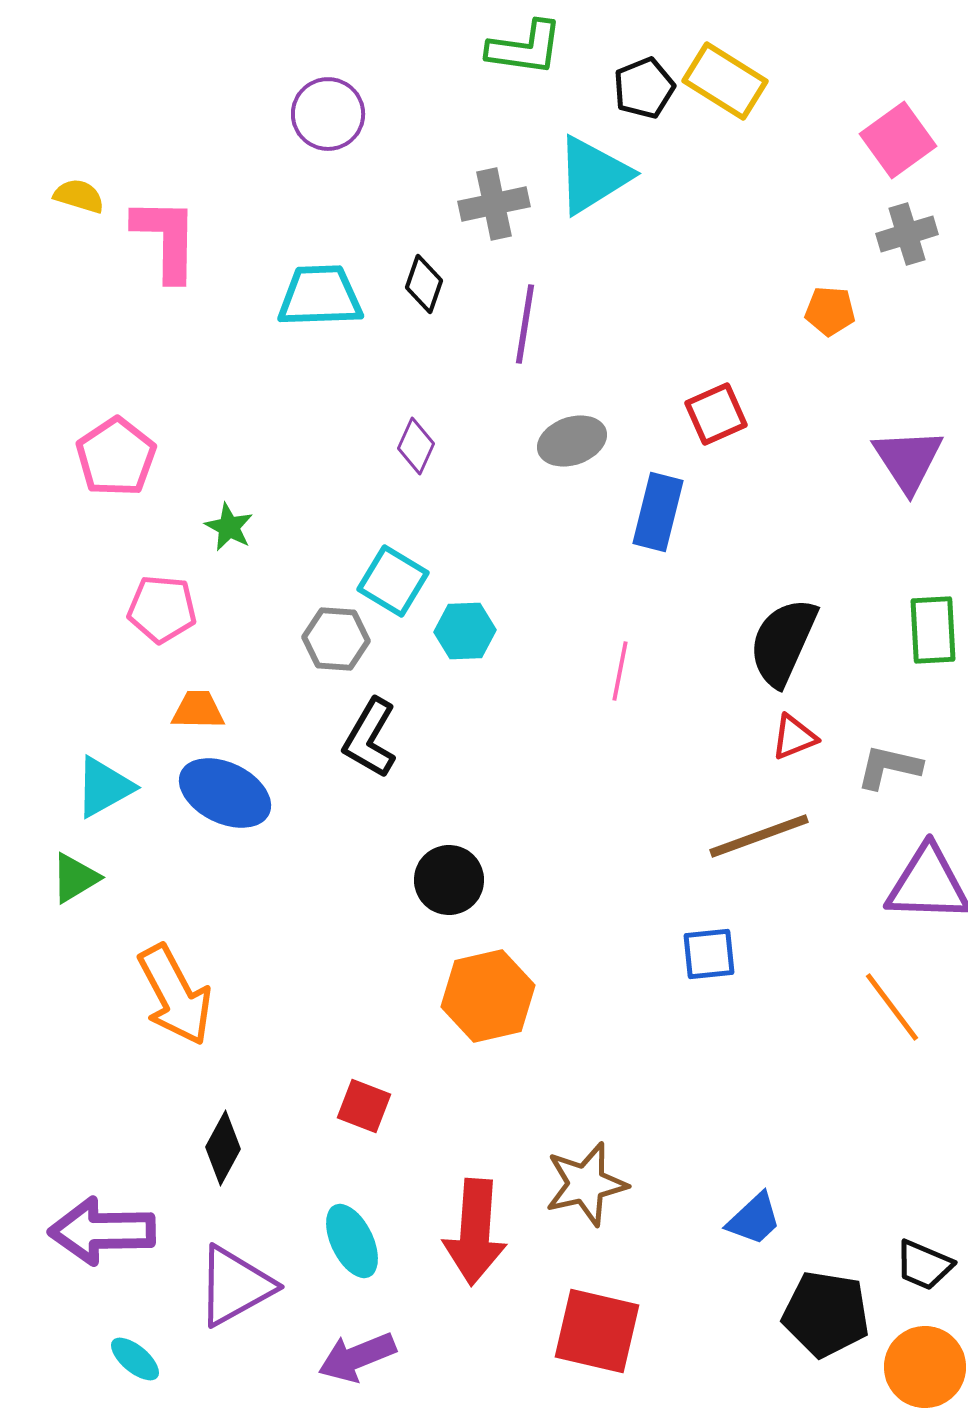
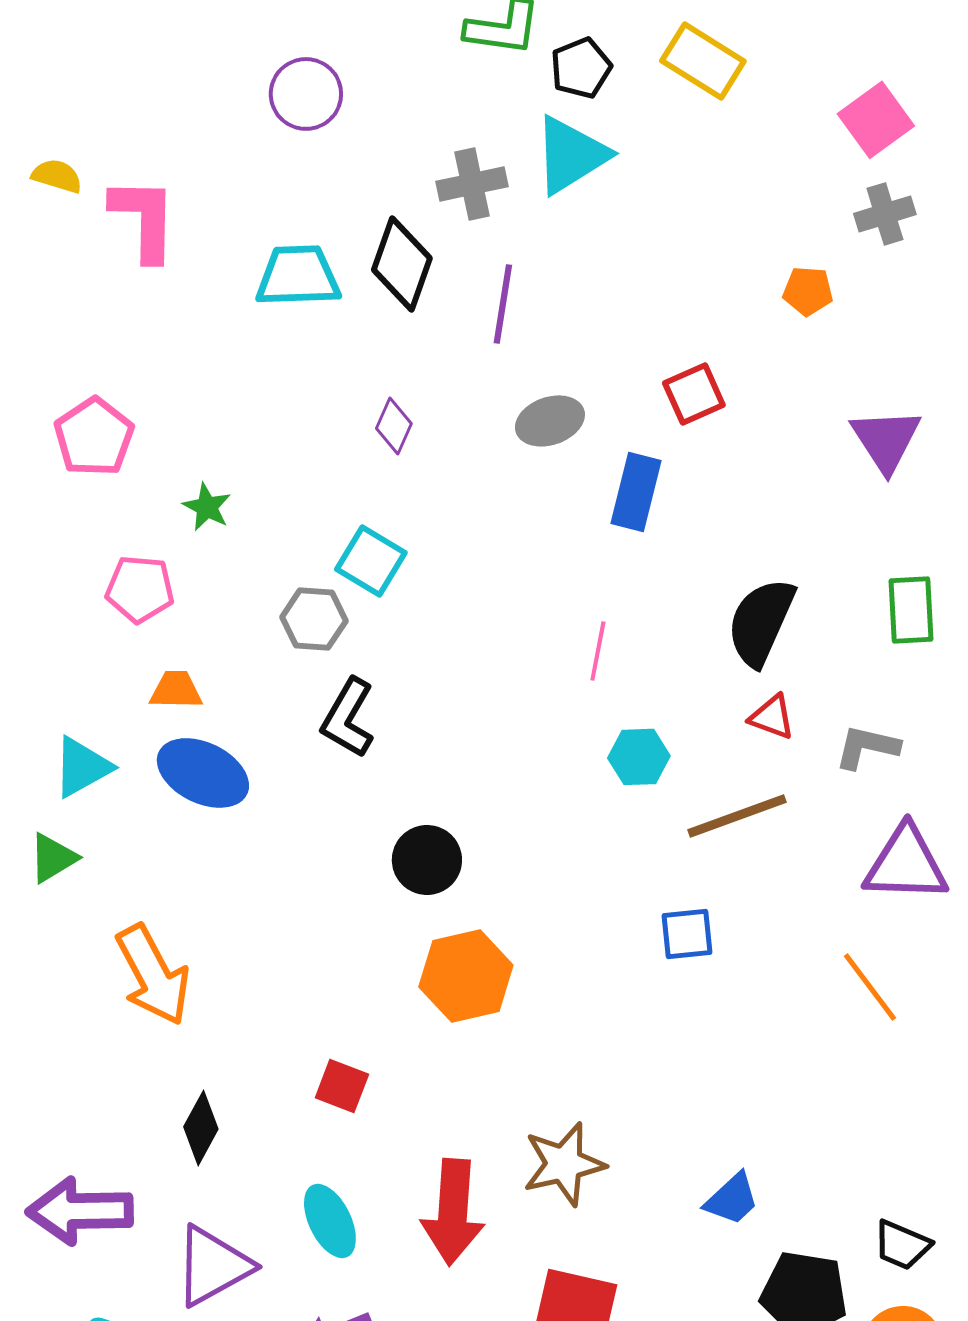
black pentagon: (644, 88) -> (581, 68), moved
black diamond: (424, 284) -> (402, 264), size x1.6
cyan hexagon: (465, 631) -> (639, 757), moved
red triangle: (794, 737) -> (772, 717), turned 42

